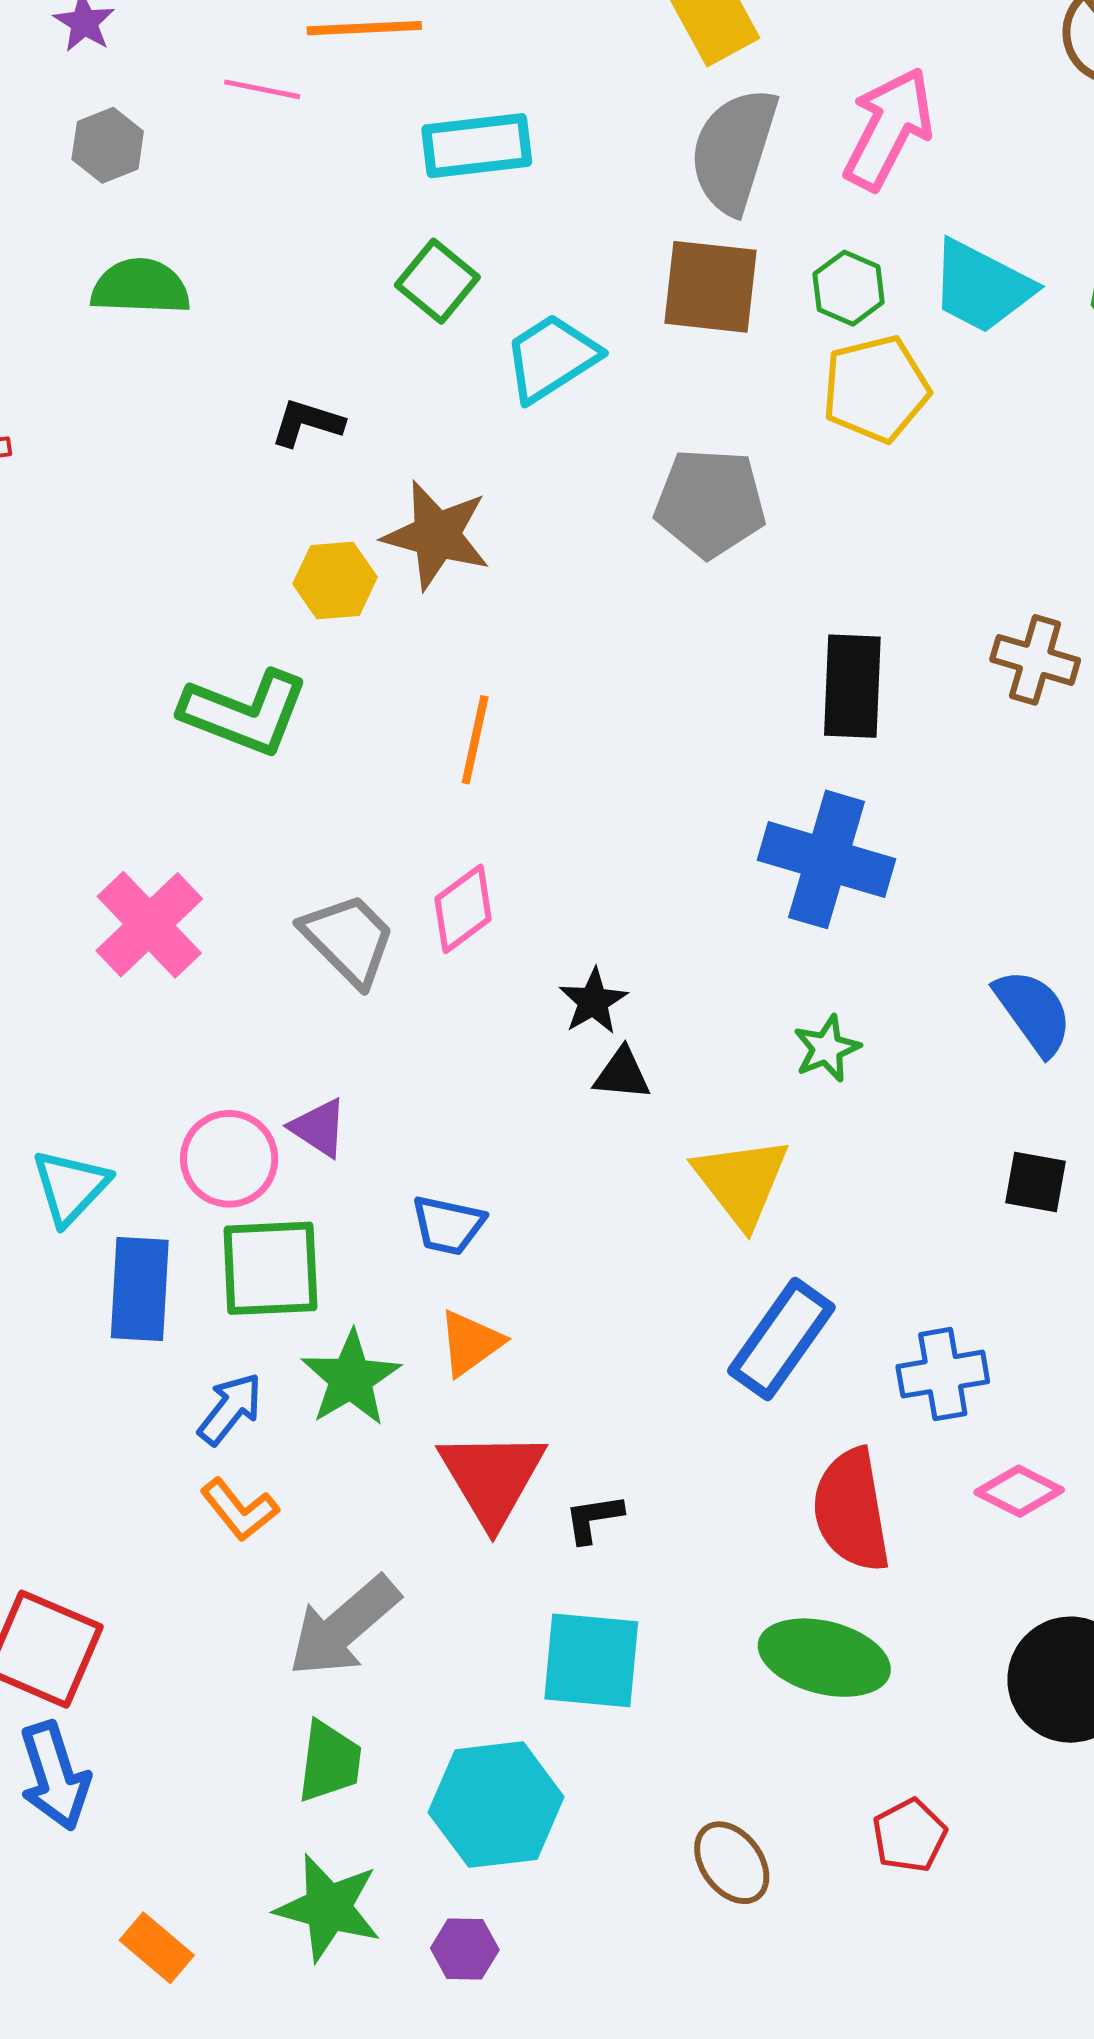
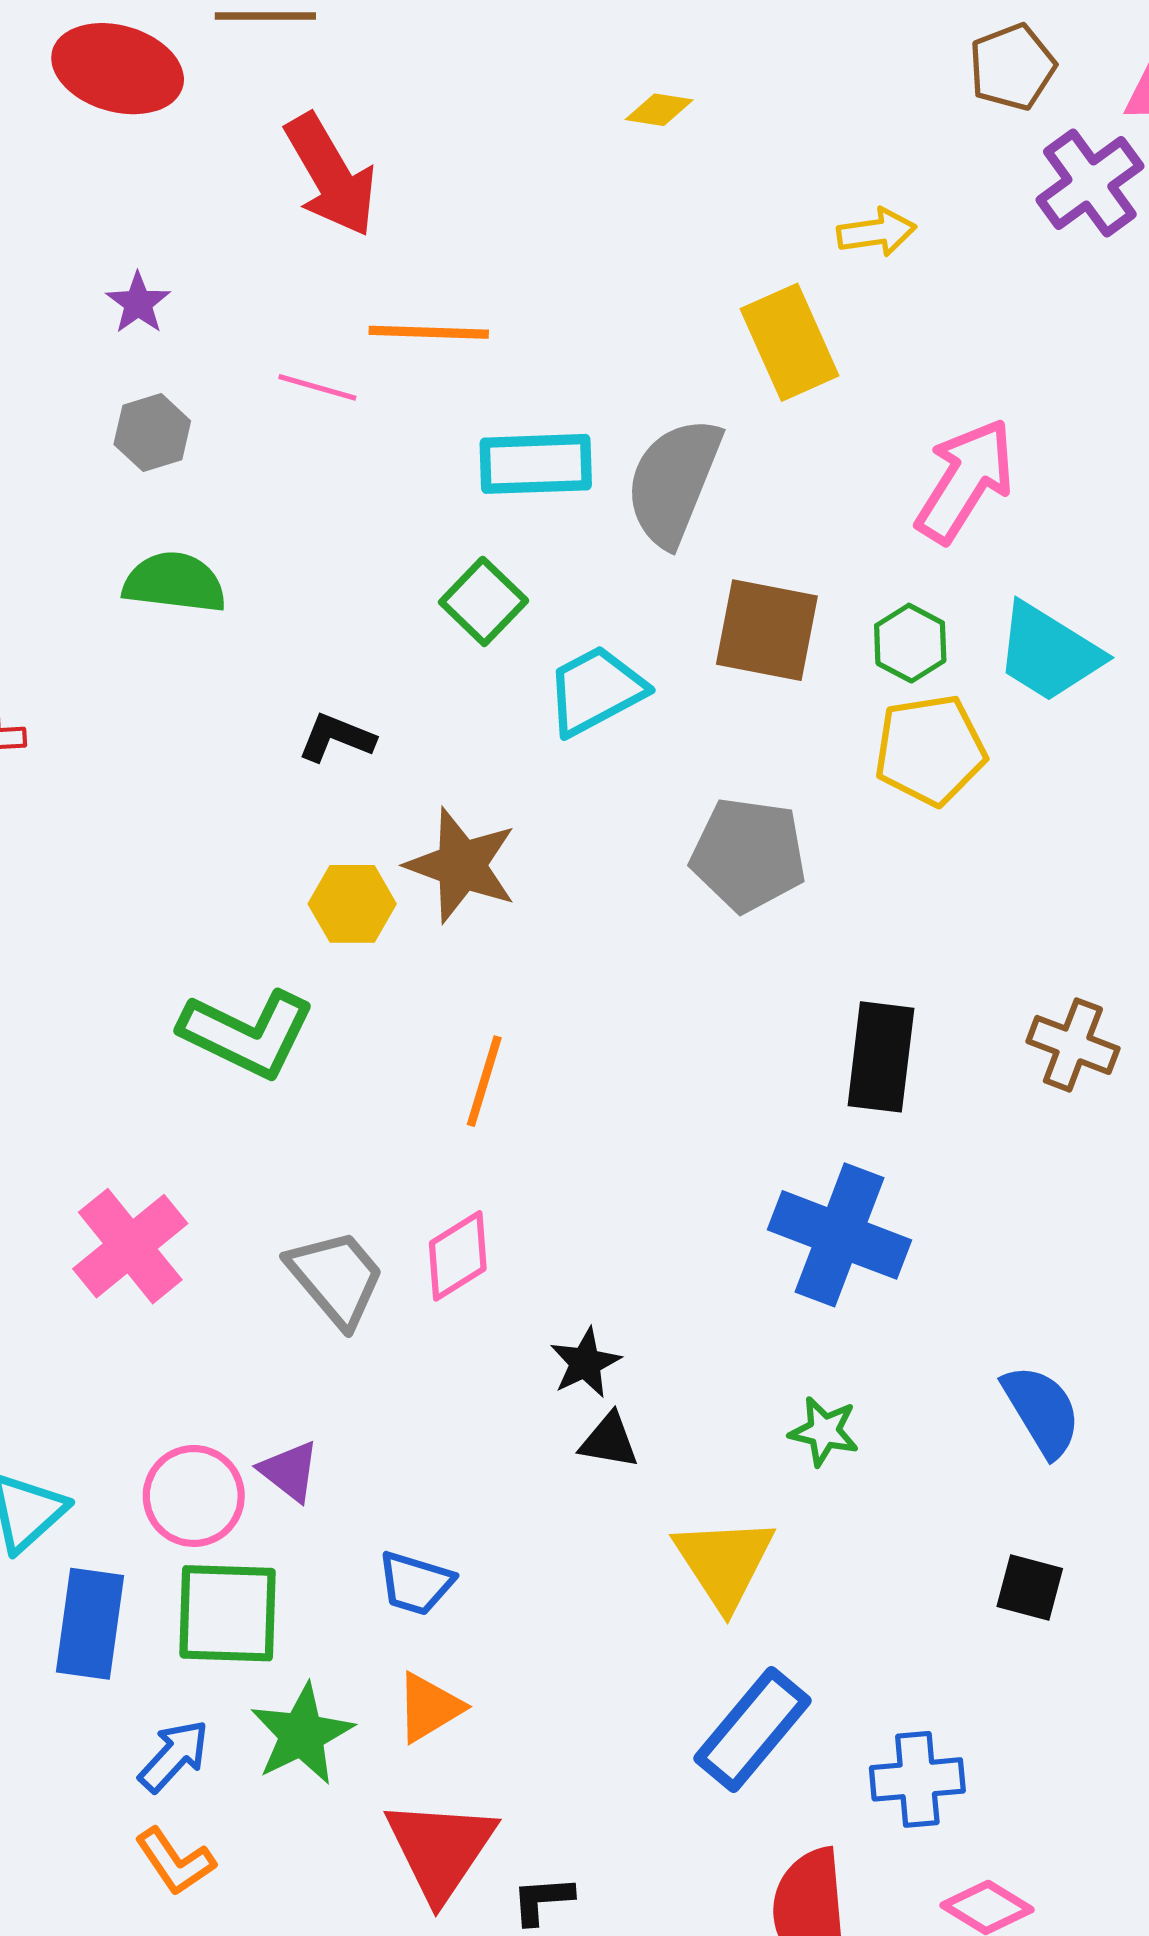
gray semicircle: (734, 151) -> (674, 482), moved
green star: (827, 1048) -> (824, 1431), turned 30

